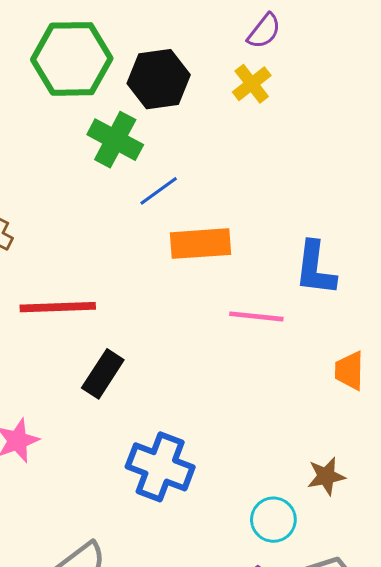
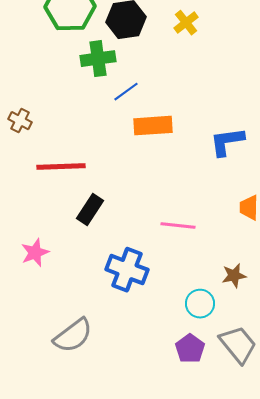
green cross: (115, 140) -> (98, 59), turned -36
blue L-shape: (315, 268) -> (227, 142), turned 75
pink line: (256, 316) -> (178, 226), moved

